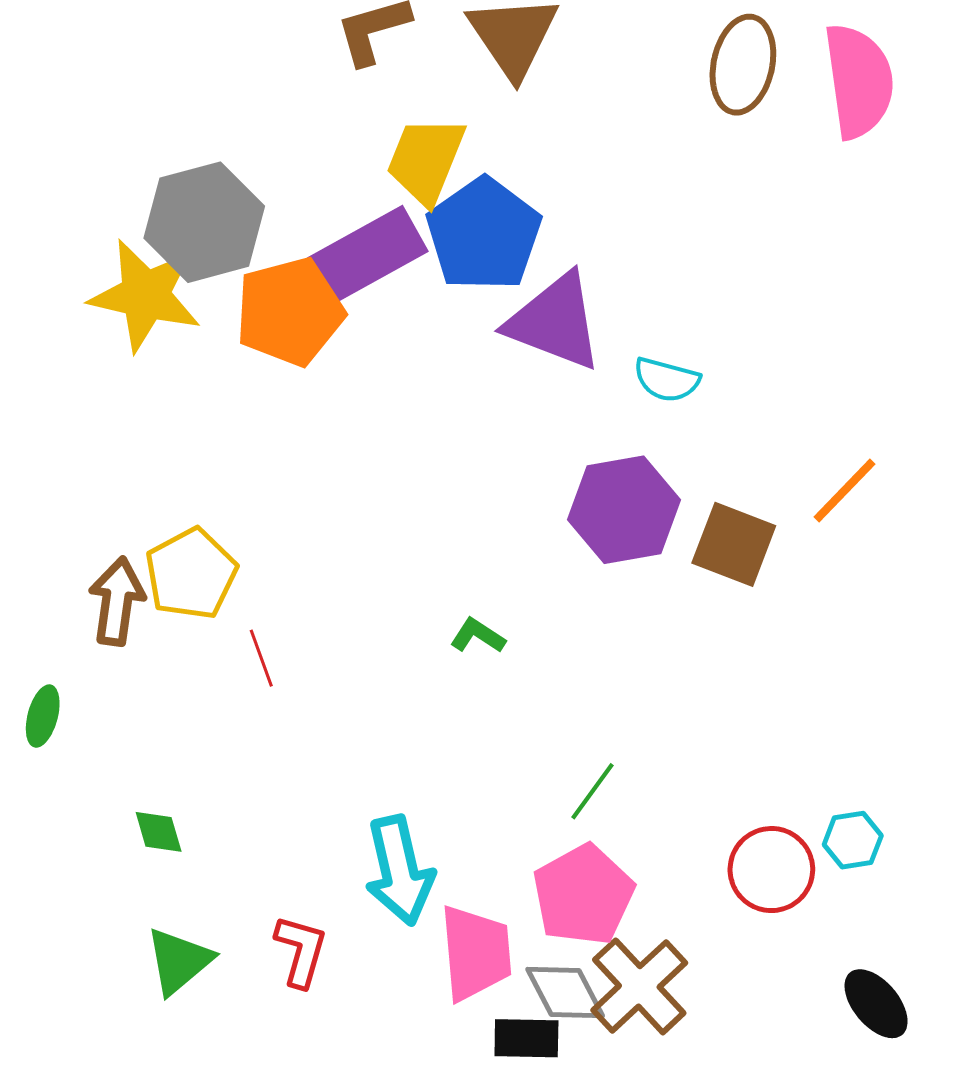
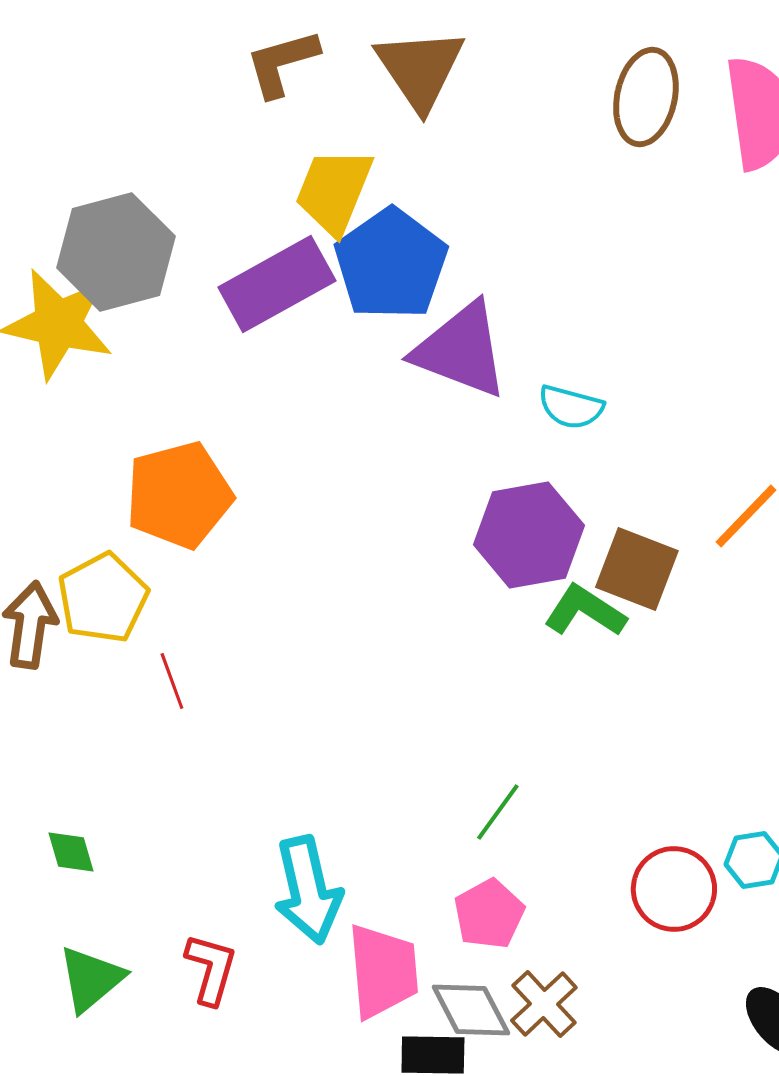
orange pentagon: (290, 312) -> (179, 495), moved
green L-shape: (478, 636) -> (585, 611), moved, size x1.5
pink pentagon: (583, 895) -> (489, 914), size x0.7
brown cross: (639, 986) -> (544, 1004), size x0.7

